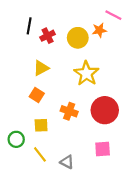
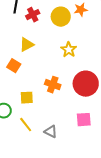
yellow star: (86, 73) -> (69, 50), size x0.7
orange square: (37, 95) -> (14, 66), moved

